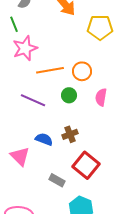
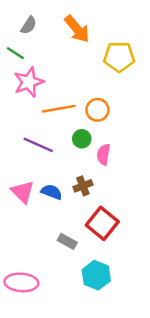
green line: (14, 24) -> (15, 53), turned -35
pink semicircle: (101, 97) -> (103, 154), moved
pink triangle: (20, 156) -> (23, 192), moved

